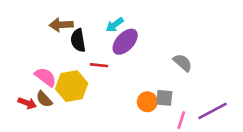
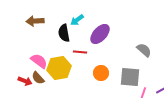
brown arrow: (61, 25) -> (35, 21), moved
cyan arrow: (115, 25) -> (77, 20), moved
gray square: (164, 98) -> (130, 77), size x1.5
orange circle: (147, 102) -> (101, 73), moved

